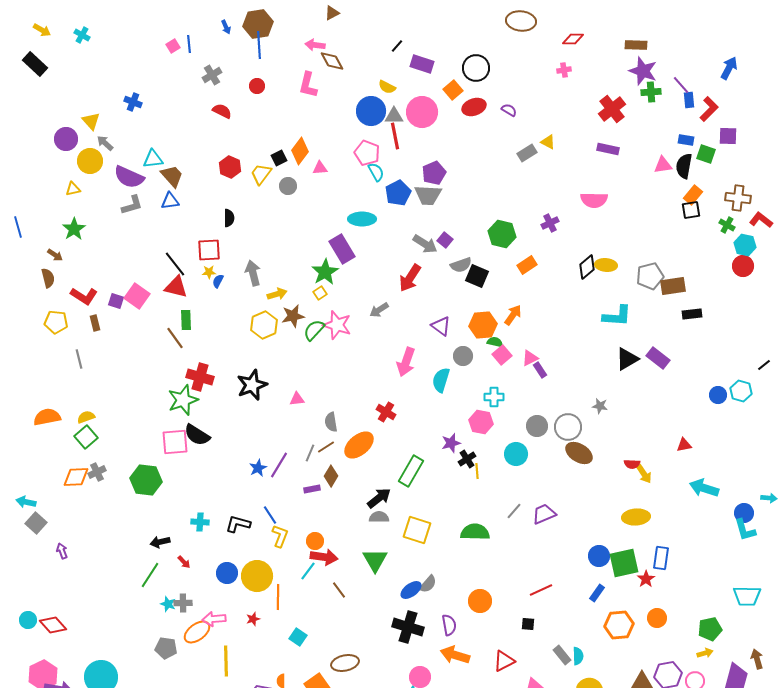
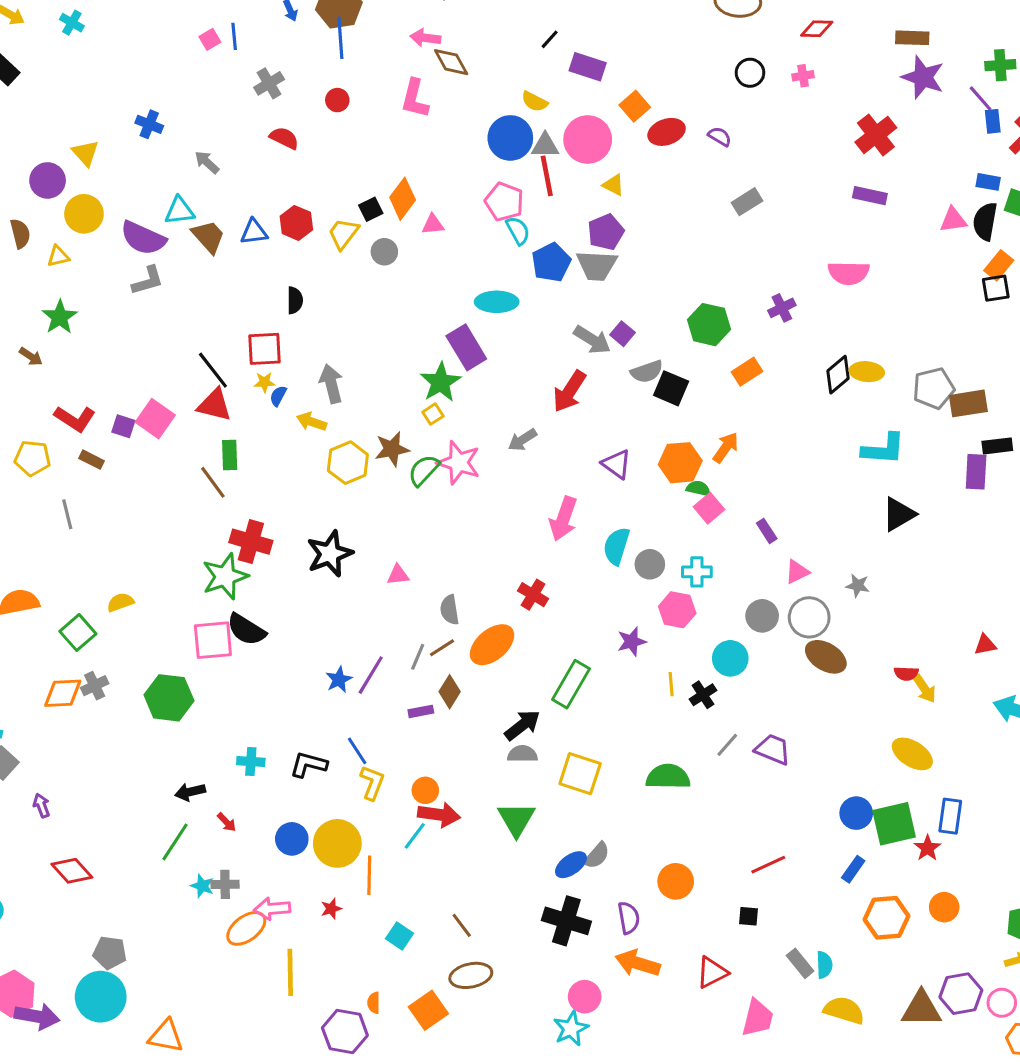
black circle: (476, 68) -> (750, 73), moved, size x0.7
green cross: (651, 92) -> (1000, 65), moved
yellow triangle: (548, 142) -> (613, 185), moved
gray arrow: (105, 143) -> (207, 162), moved
blue triangle: (170, 201) -> (254, 232), moved
brown semicircle: (48, 278) -> (20, 234), moved
yellow arrow: (277, 294) -> (312, 422), moved, turned -144
brown rectangle: (95, 323) -> (92, 460), turned -49
gray circle: (463, 356) -> (650, 564), moved
pink triangle: (530, 358) -> (797, 572), moved
purple rectangle: (658, 358) -> (976, 472), moved, turned 55
yellow semicircle: (86, 417) -> (120, 602), moved
black cross: (467, 459) -> (703, 695), moved
purple trapezoid: (544, 514) -> (773, 749), turned 45
yellow ellipse: (636, 517) -> (912, 754), turned 36
brown line: (339, 590) -> (462, 925), moved
red diamond: (53, 625) -> (72, 871), moved
gray pentagon: (166, 648) -> (110, 953), moved

